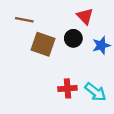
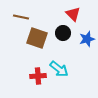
red cross: (67, 88) -> (38, 76), moved
cyan arrow: (95, 92) -> (59, 69), moved

